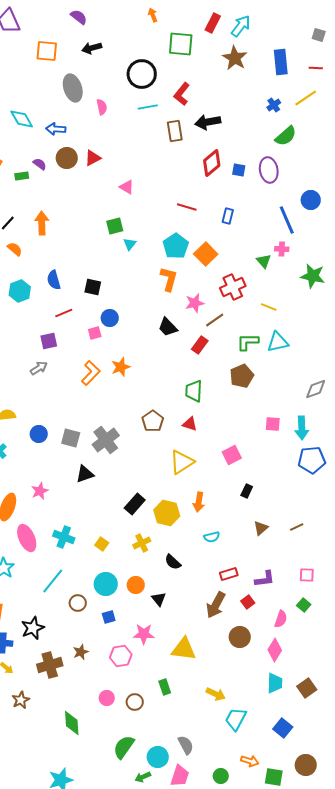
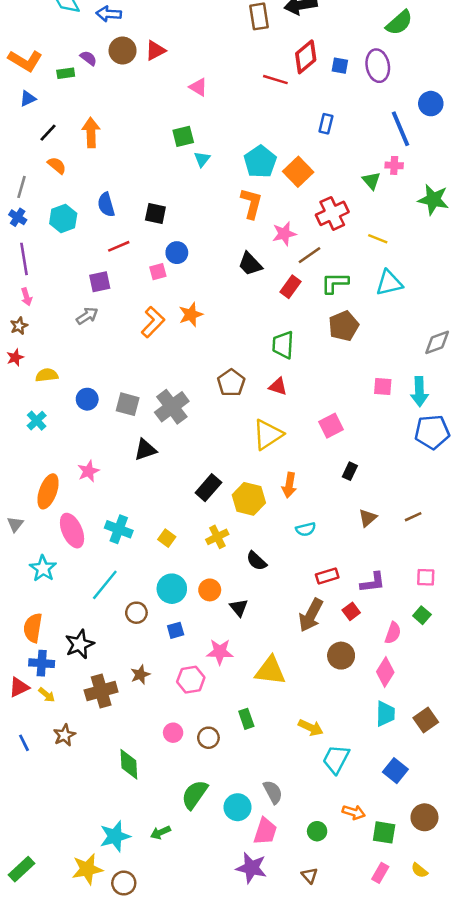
red line: (187, 207) -> (275, 80), moved
green L-shape: (248, 342) -> (335, 283), moved
green arrow: (143, 777) -> (160, 832), moved

